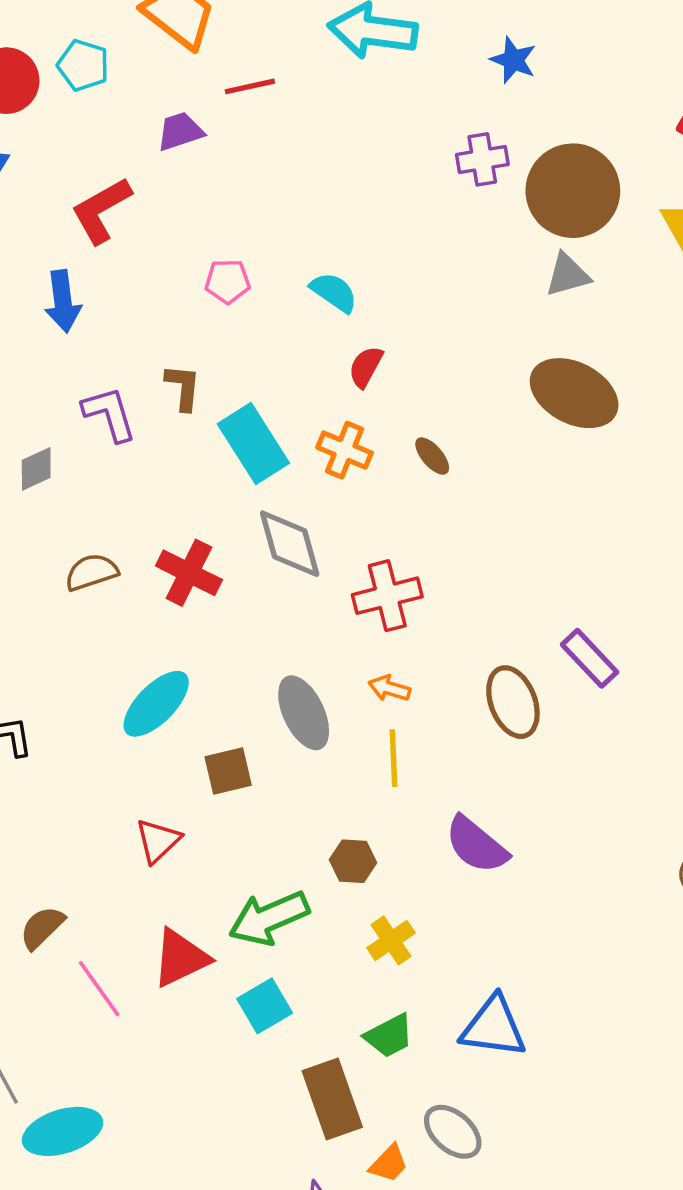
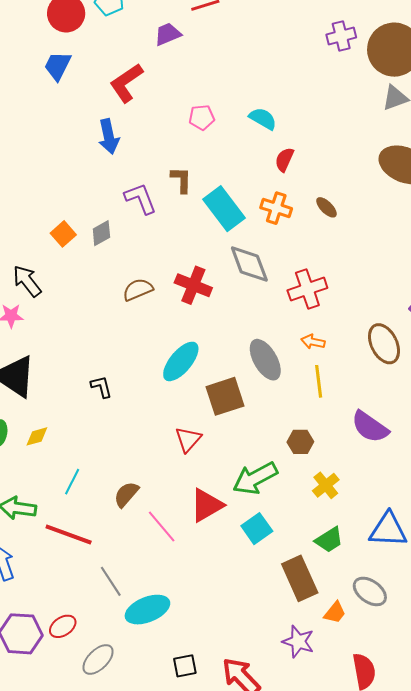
brown square: (228, 771) -> (225, 396), size x1.4

